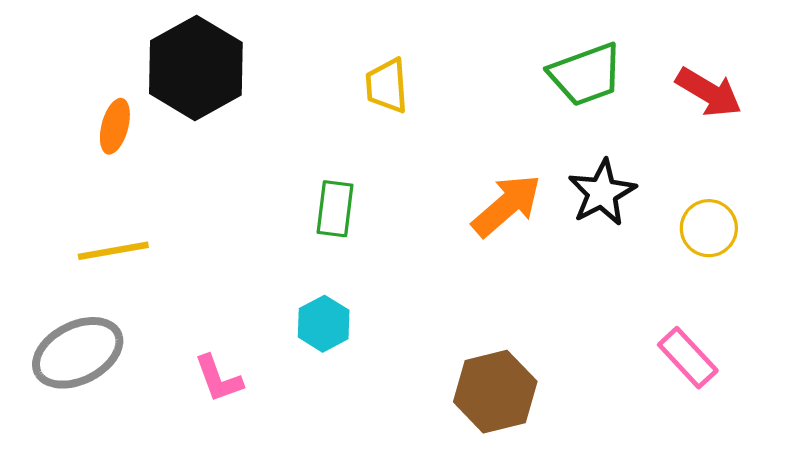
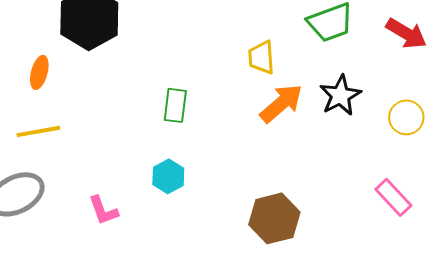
yellow trapezoid: (387, 86) -> (261, 57), moved
orange ellipse: (115, 126) -> (39, 72), moved

